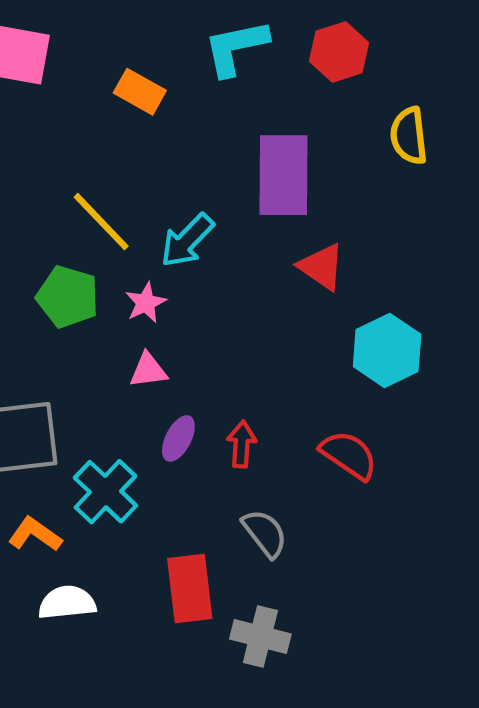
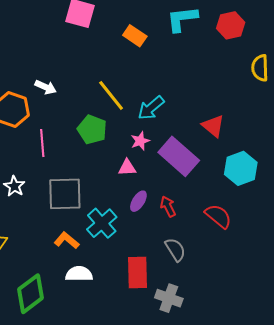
purple rectangle: (284, 175) -> (179, 156), moved, turned -54
pink star: (146, 303) -> (140, 141), moved
red arrow: (242, 444) -> (168, 206), turned -35

